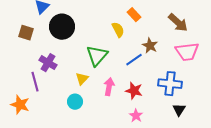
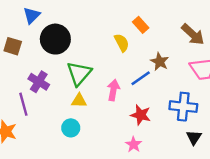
green triangle: (97, 56) -> (79, 73), moved
yellow triangle: (82, 79) -> (79, 101), turned 48
pink arrow: (109, 87) -> (113, 90), moved
pink star: (136, 116) -> (134, 145), moved

